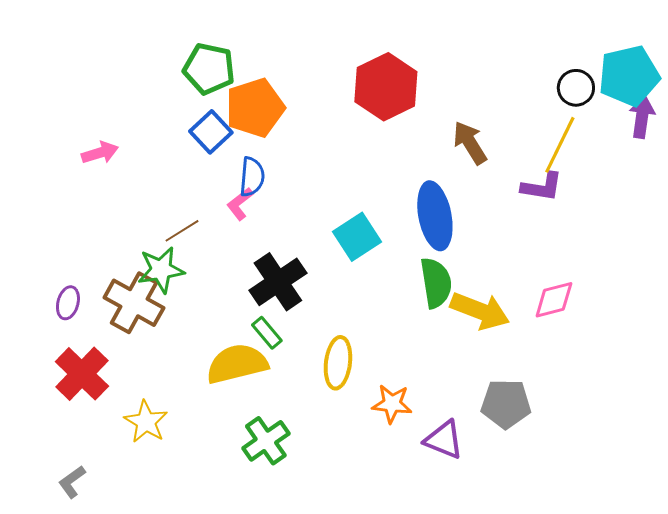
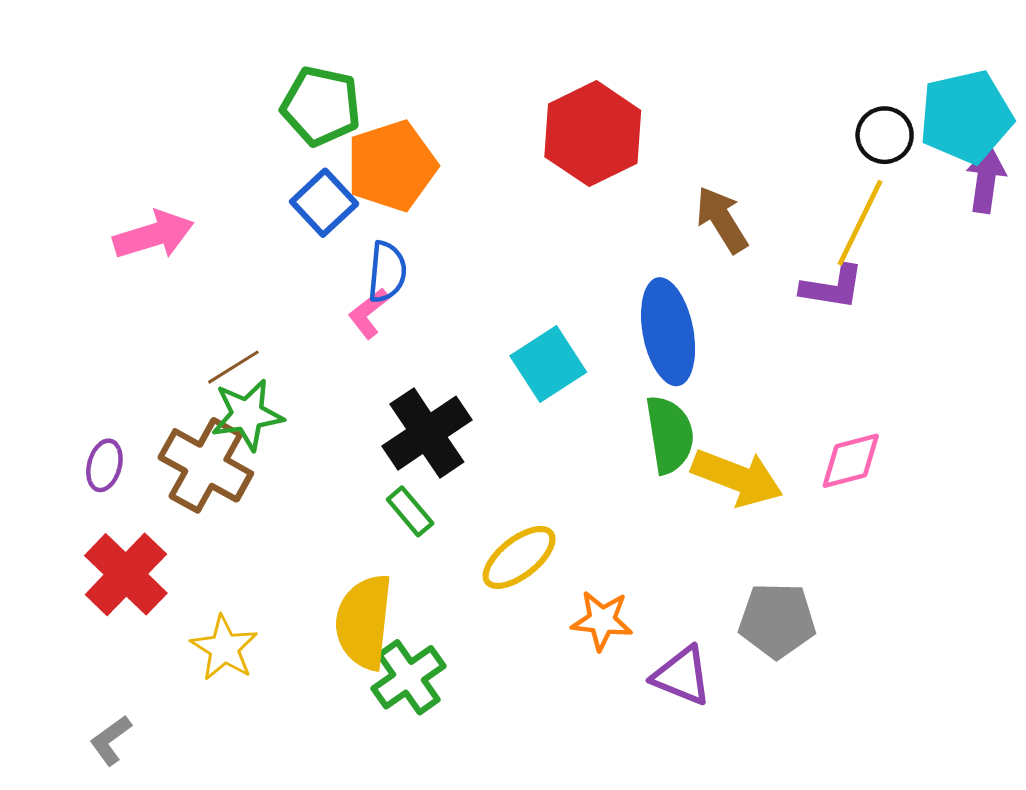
pink arrow: (100, 153) -> (154, 235), size x1.4
brown line: (182, 231) -> (233, 367), moved
yellow ellipse: (338, 363) -> (519, 557), turned 45
yellow semicircle: (237, 364) -> (364, 622), moved, turned -70

